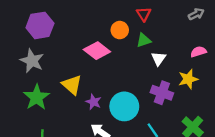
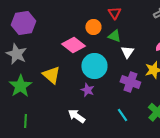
green triangle: (144, 40) -> (114, 36), turned 40
purple star: (94, 102) -> (87, 90), moved
cyan circle: (124, 106) -> (94, 66), moved

